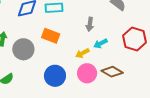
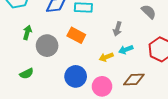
brown diamond: (112, 72) -> (134, 80), turned -40
pink circle: (87, 73) -> (102, 86), moved

